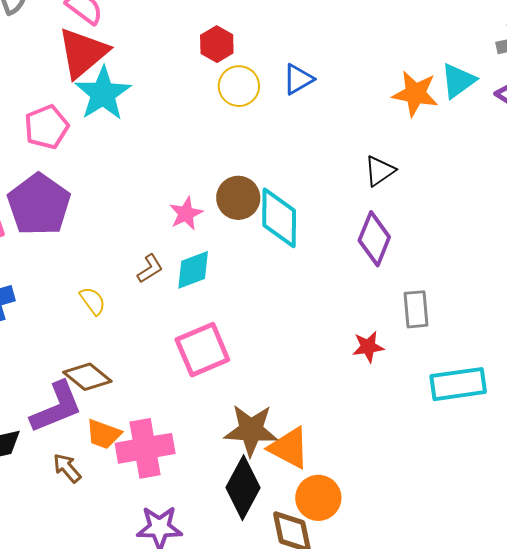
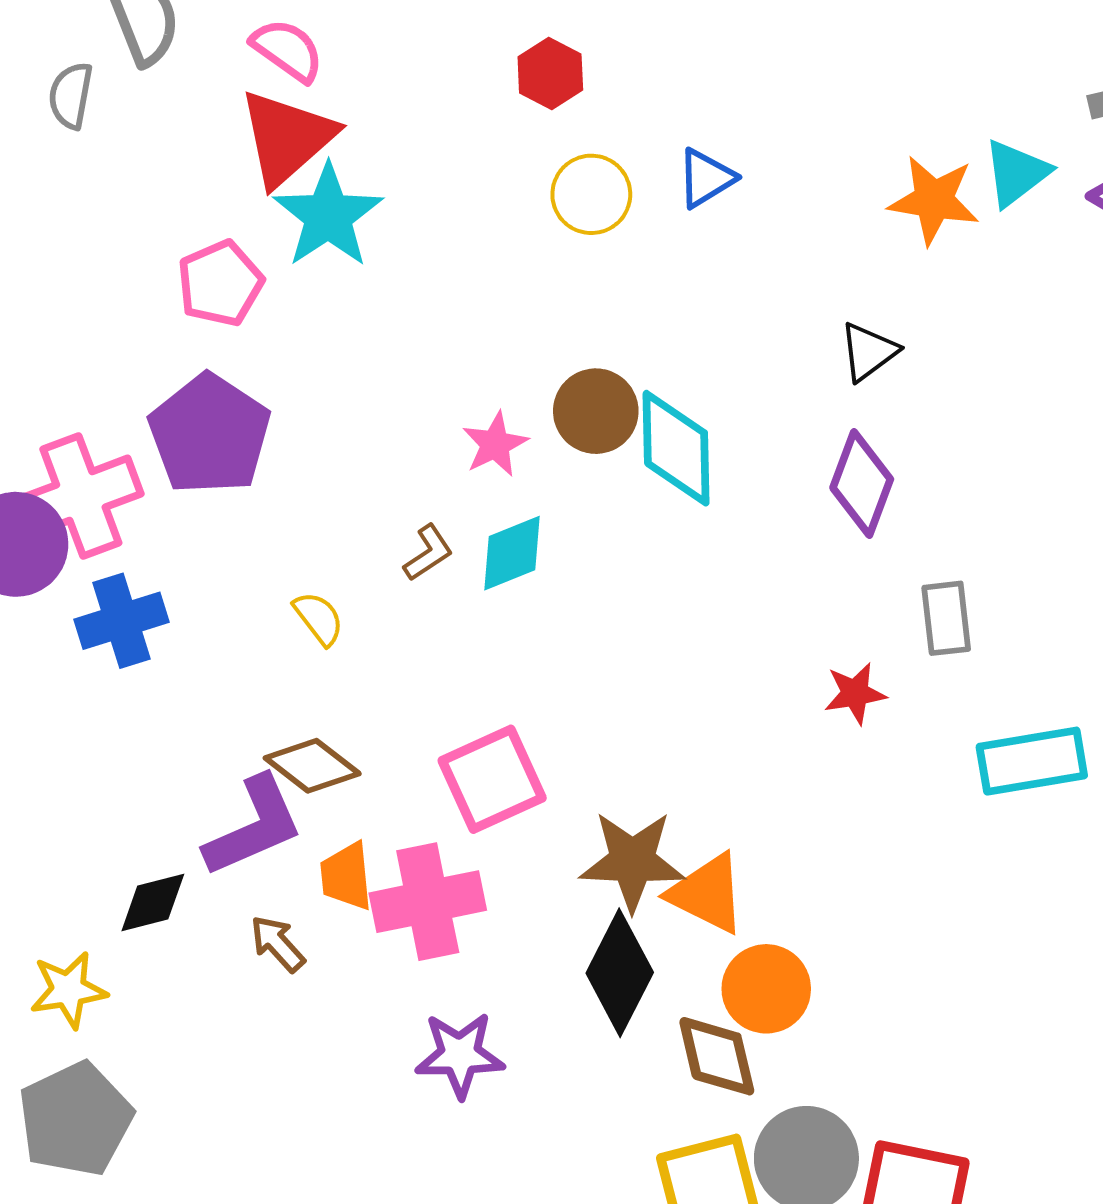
red hexagon: (217, 44) -> (550, 73), moved
pink square: (202, 350) -> (492, 779), moved
orange trapezoid: (103, 434) -> (346, 876), turned 66

